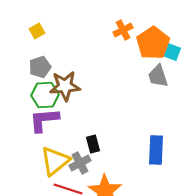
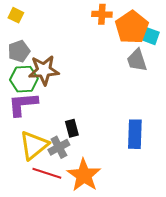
orange cross: (123, 30) -> (102, 14), turned 30
yellow square: (37, 31) -> (16, 15), turned -35

